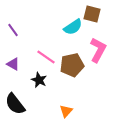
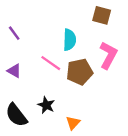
cyan semicircle: (73, 27) -> (70, 40), moved, turned -54
black star: (39, 80) -> (46, 105), moved

